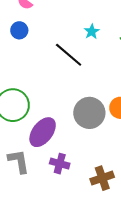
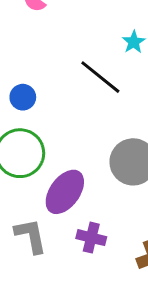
blue circle: (19, 30) -> (23, 97), moved

